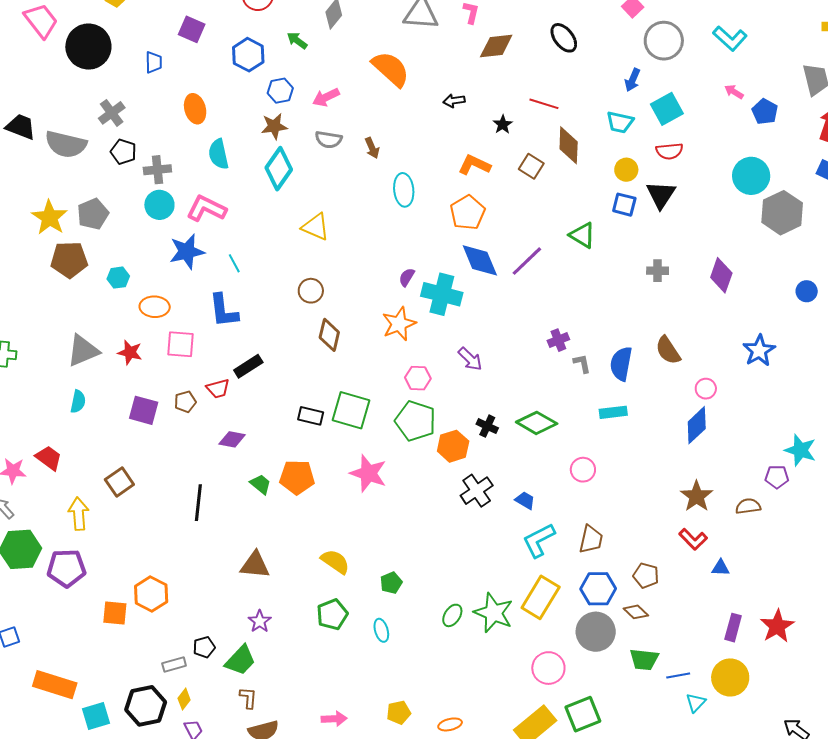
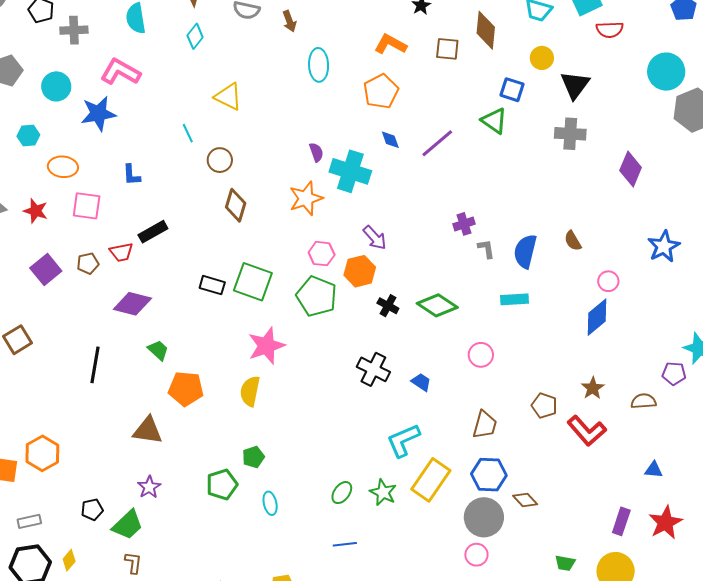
red semicircle: (669, 151) -> (610, 30), moved
brown square: (531, 166) -> (447, 49), turned -30
cyan diamond: (279, 169) -> (195, 36), size x0.6
cyan circle: (159, 205) -> (56, 86), moved
blue square: (624, 205) -> (512, 90), moved
blue diamond: (480, 260) -> (390, 140), size x0.5
cyan line: (234, 263) -> (188, 133), moved
gray cross: (658, 271) -> (570, 134), moved, size x1.4
purple semicircle: (407, 277) -> (316, 152), turned 126
blue L-shape: (223, 311) -> (131, 175), size x0.6
brown semicircle: (668, 350) -> (573, 241), size x0.7
purple square: (144, 410) -> (46, 270), turned 32
purple diamond: (232, 439) -> (132, 304), size x1.4
orange hexagon: (453, 446) -> (360, 271), moved
pink star: (368, 473) -> (266, 346), turned 30
orange pentagon: (297, 477) -> (186, 389), moved
black cross: (477, 491) -> (373, 369), turned -32
brown star: (697, 496) -> (593, 388), size x0.7
red L-shape: (693, 539) -> (587, 431), size x1.4
cyan L-shape: (539, 540) -> (403, 440), moved
yellow semicircle: (335, 562) -> (250, 391), moved, turned -116
blue triangle: (721, 568) -> (654, 470), moved
brown pentagon: (646, 575) -> (544, 406), moved
green pentagon: (391, 583) -> (253, 457), moved
green star: (494, 613) -> (383, 492), size x0.7
green trapezoid: (644, 660) -> (565, 563), moved, size x0.7
gray rectangle: (174, 664) -> (29, 521), moved
pink circle: (548, 668) -> (476, 555), moved, size x0.7
blue line: (678, 675) -> (345, 544), moved

